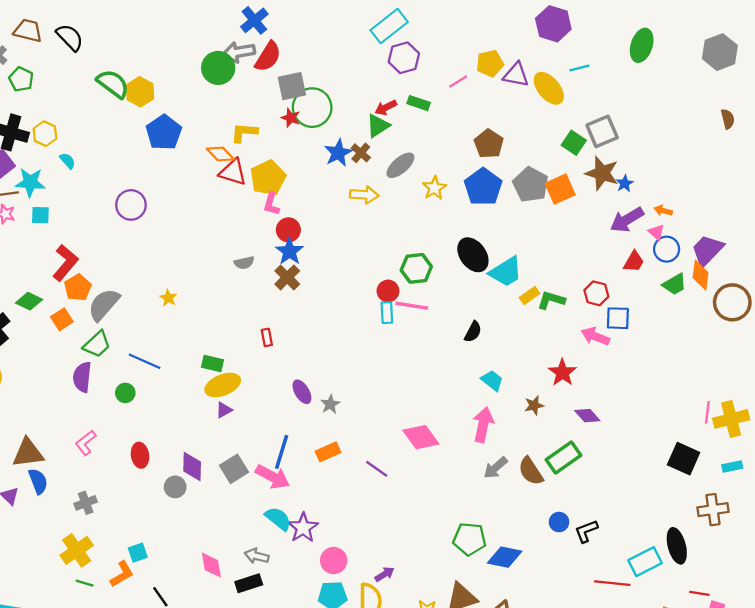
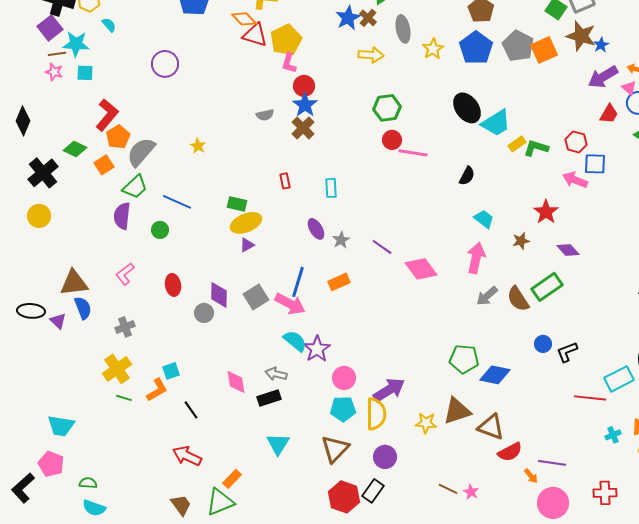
gray ellipse: (400, 165) -> (403, 29), turned -60
green hexagon: (416, 268) -> (387, 108), moved
cyan rectangle: (387, 313) -> (331, 188), moved
purple line: (377, 469) -> (382, 247), moved
purple arrow: (385, 574) -> (389, 390), size x1.8

